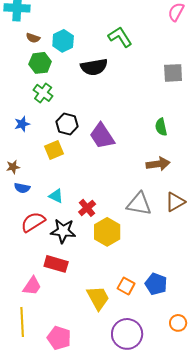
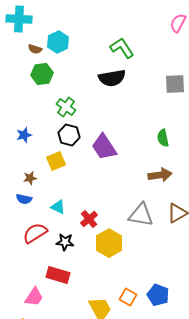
cyan hexagon: (63, 41) -> (58, 42), moved
black semicircle: (94, 67) -> (112, 78), moved
green cross: (43, 93) -> (66, 107), moved
brown star: (13, 167) -> (30, 178), moved
black star: (63, 231) -> (65, 242), size x0.7

